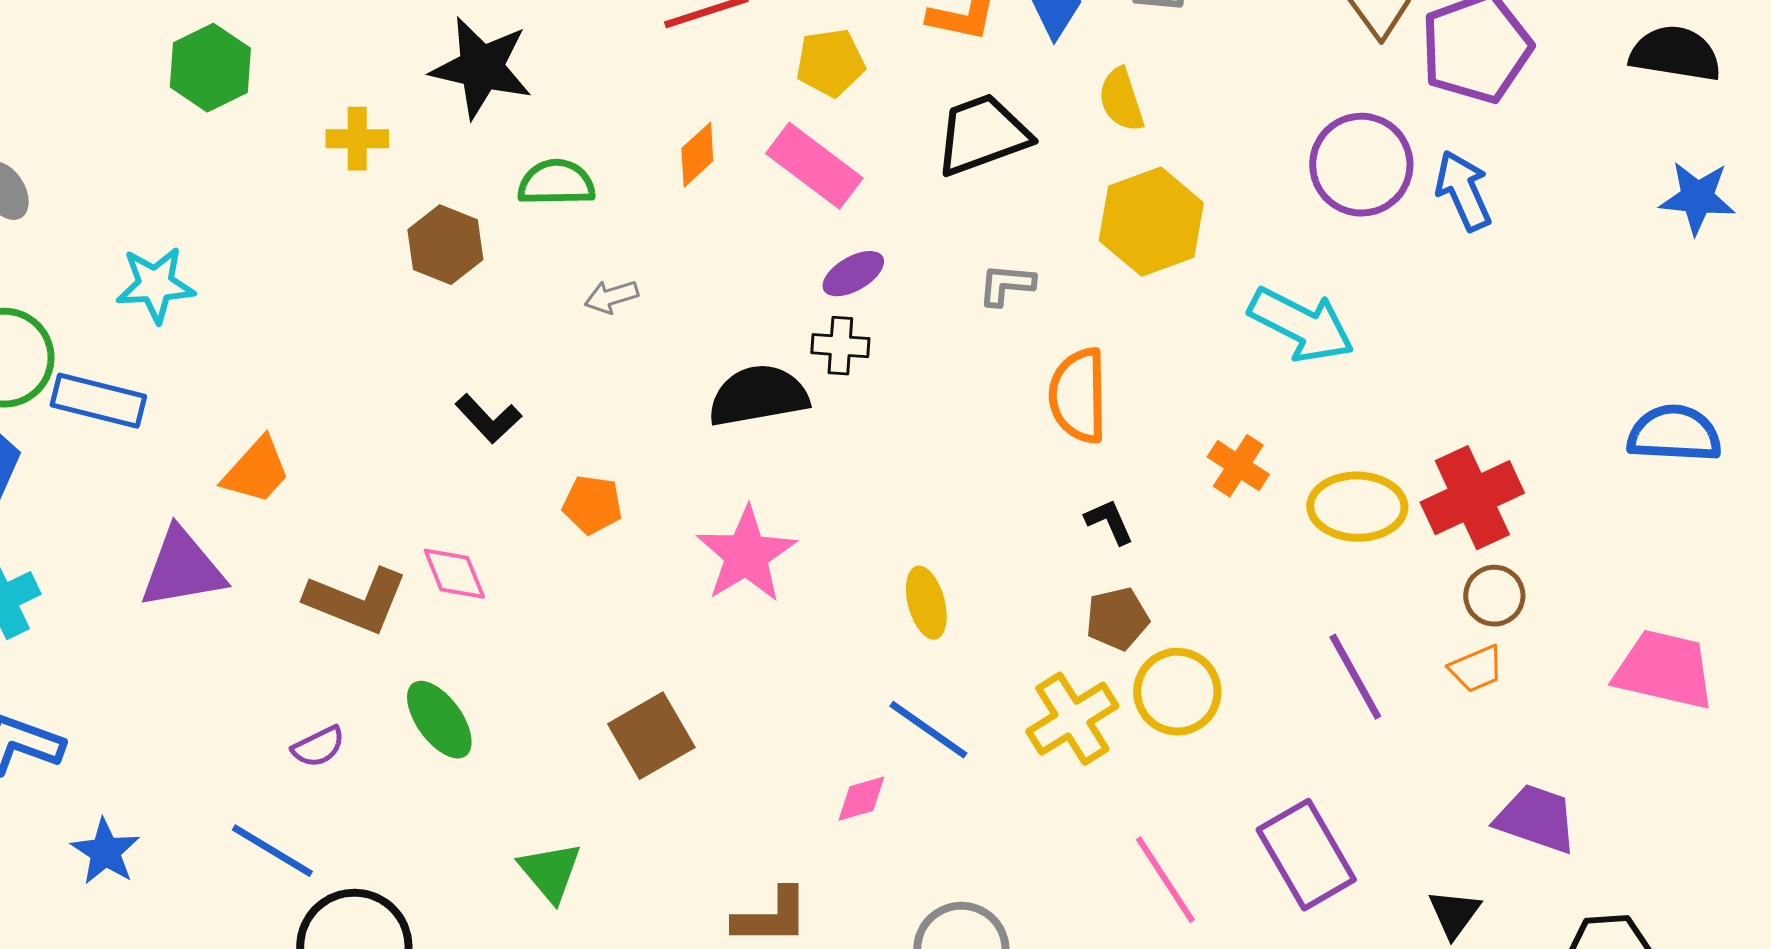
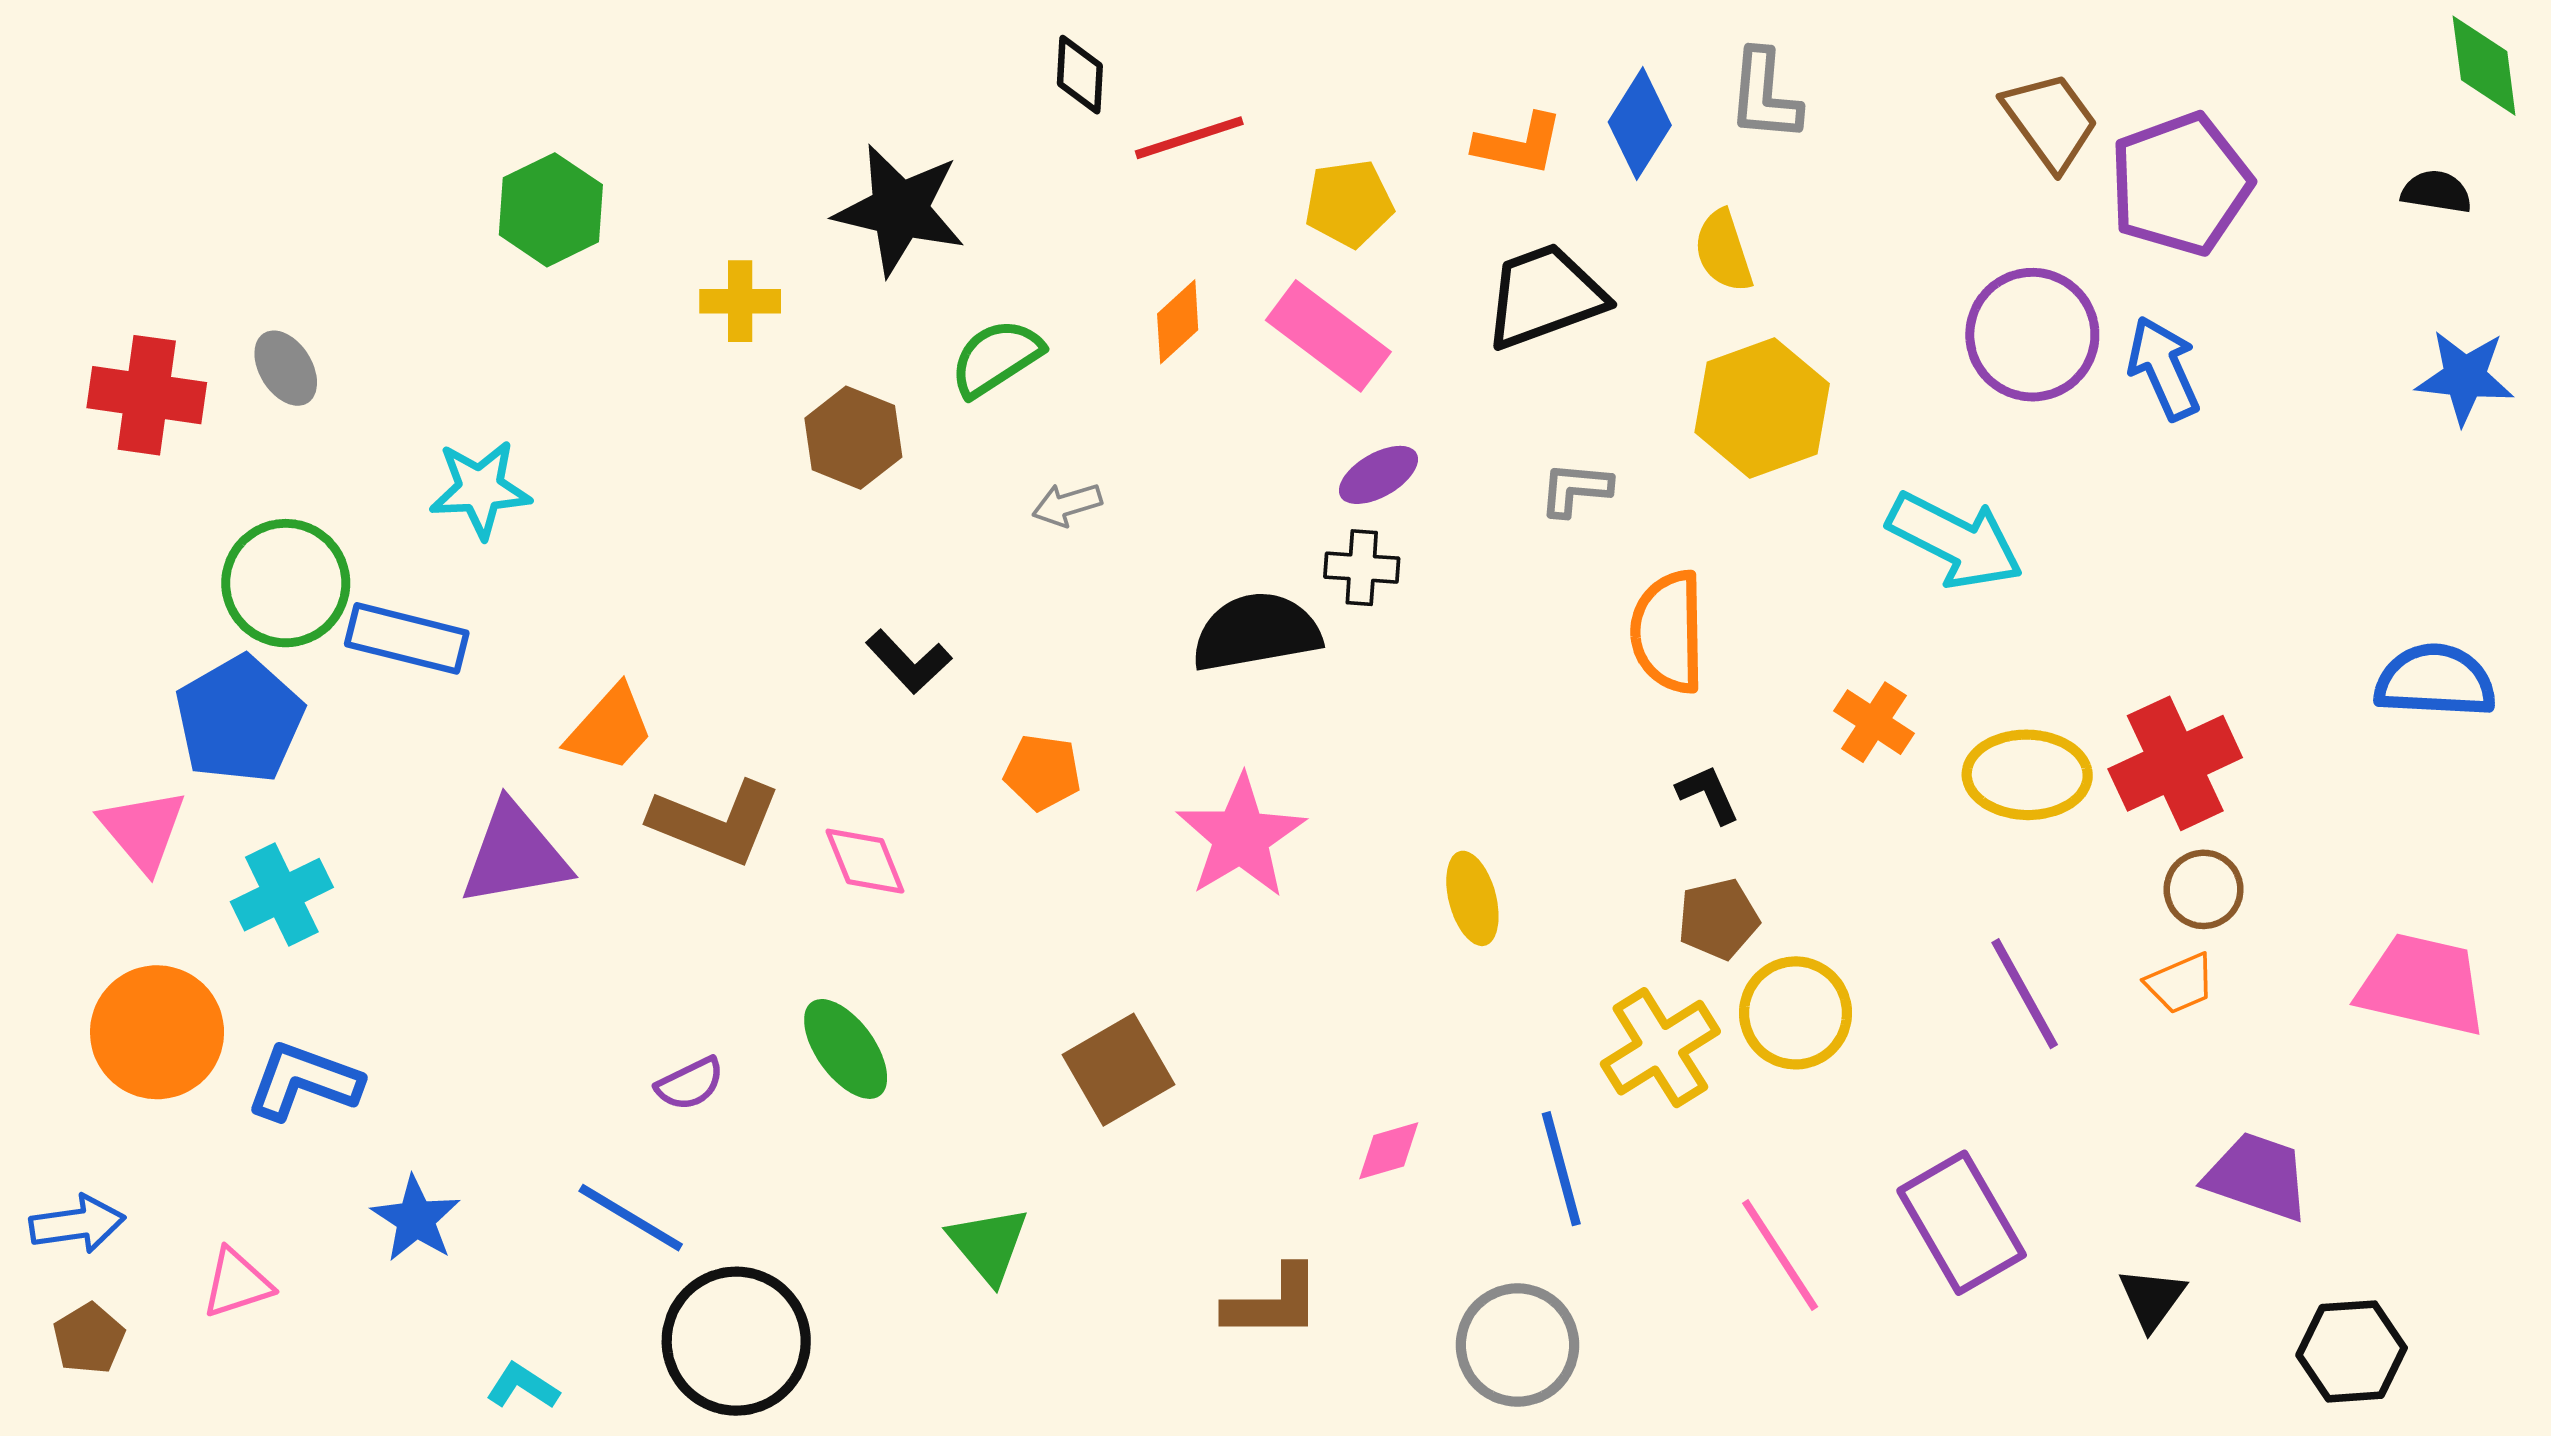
black semicircle: (1675, 54) -> (2436, 192), size x0.6
green semicircle: (556, 183) -> (996, 358), turned -32
brown L-shape: (356, 601) -> (716, 822), moved
blue line: (928, 730) -> (1561, 1169), moved, turned 40

